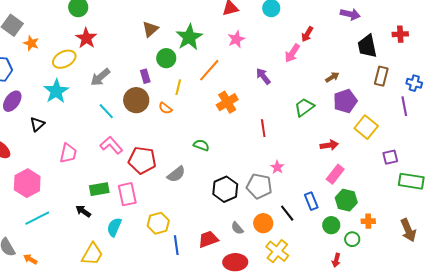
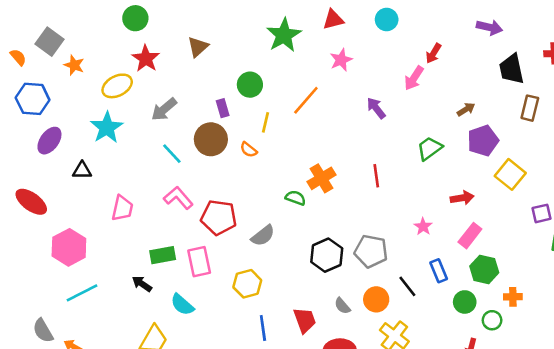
brown triangle: (150, 29) -> (198, 47), moved
green star: (189, 37) -> (284, 35), moved
orange cross: (227, 102) -> (322, 178), moved
black triangle: (37, 124) -> (82, 171), turned 42
pink star: (277, 167) -> (423, 226), moved
yellow hexagon: (158, 223) -> (247, 284), moved
cyan semicircle: (114, 227) -> (182, 305), turned -72
red trapezoid: (208, 239) -> (305, 320), turned 90

